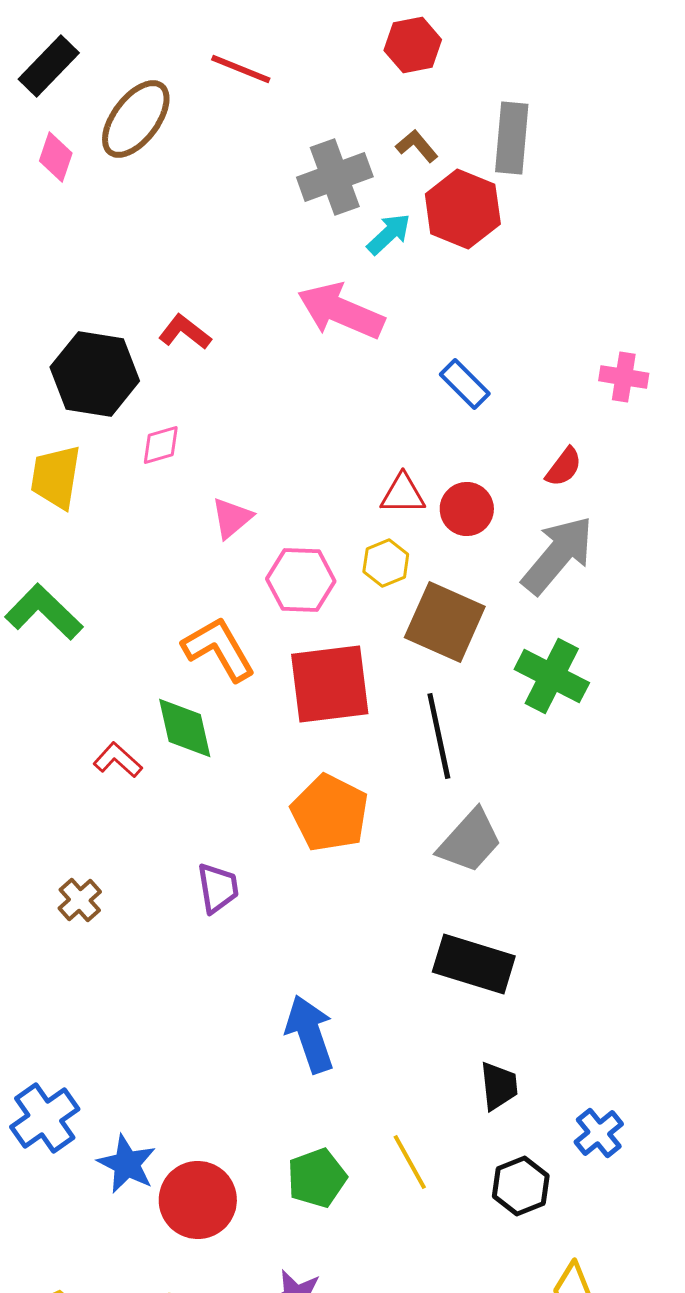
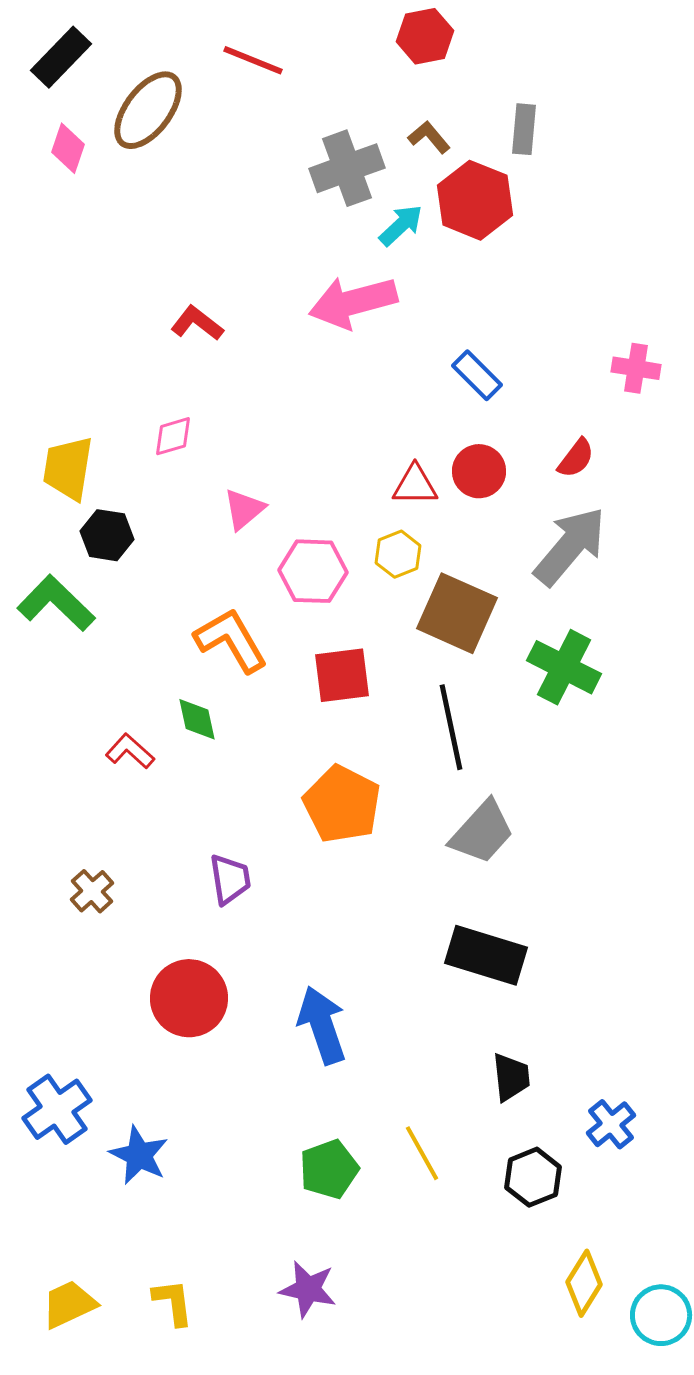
gray rectangle: (512, 138) -> (524, 129), size x0.7
pink arrow: (341, 311) -> (353, 302), turned -38
black hexagon: (95, 374) -> (107, 535), moved, size x0.6
red circle: (467, 509) -> (479, 471), moved
red square: (330, 684) -> (342, 675), size x0.7
green diamond: (185, 728) -> (197, 719), size x0.7
red circle: (198, 1200) -> (189, 998), moved

